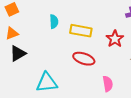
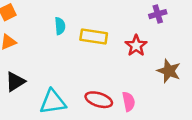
black triangle: (18, 53) -> (15, 82), moved
red ellipse: (84, 59) -> (99, 100), moved

